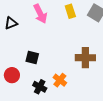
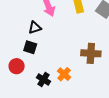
black triangle: (11, 23) -> (35, 28), moved
black square: (32, 58) -> (30, 47), moved

